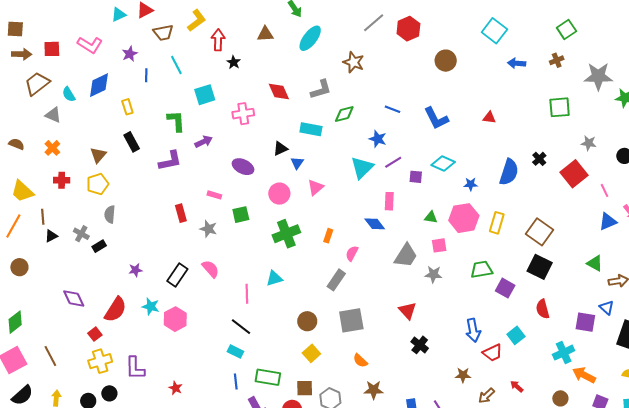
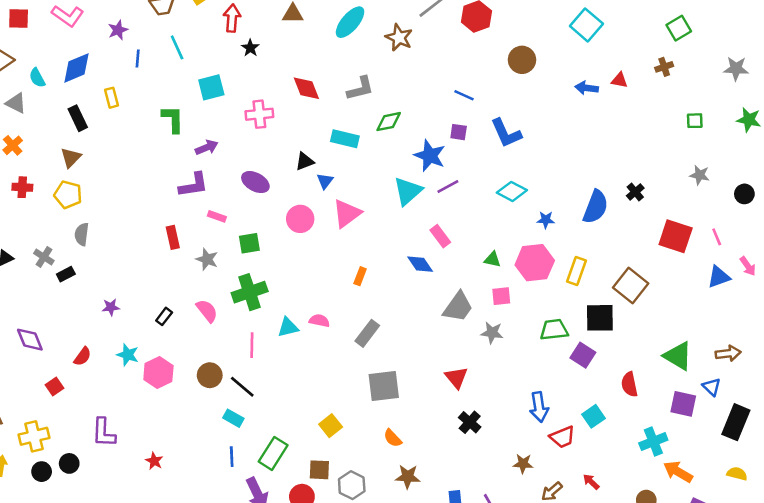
brown star: (354, 62) -> (399, 37), moved
blue arrow: (517, 63) -> (587, 88), moved
gray star: (598, 76) -> (736, 69), moved, size x0.7
green square: (560, 107) -> (695, 121), moved, size x0.6
blue line: (392, 109) -> (464, 95), moved
red triangle: (489, 118) -> (619, 80), moved
blue star: (378, 139) -> (430, 156), size x1.4
black rectangle: (132, 142) -> (78, 118), moved
purple L-shape: (170, 161) -> (193, 185), moved
red square: (574, 174) -> (676, 236), moved, turned -36
purple square: (416, 177) -> (459, 132), moved
yellow pentagon: (98, 184) -> (68, 195), turned 30
pink triangle: (316, 187) -> (347, 213), size x1.4
pink rectangle: (389, 201) -> (440, 236), turned -42
green cross: (286, 234) -> (250, 292), moved
pink semicircle: (352, 253) -> (319, 321), moved, turned 70
green triangle: (595, 263) -> (678, 356), moved, size x1.4
black square: (540, 267) -> (600, 318), moved, turned -30
black rectangle: (177, 275) -> (164, 316), size x0.6
red semicircle: (115, 310) -> (83, 356), size x0.6
brown circle: (307, 321) -> (210, 375), moved
yellow cross: (100, 361) -> (34, 436), moved
green rectangle: (268, 377) -> (273, 453), turned -70

